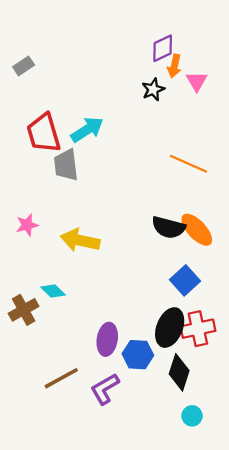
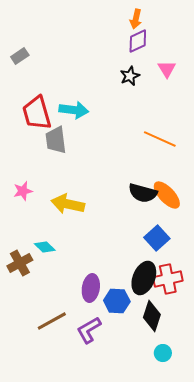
orange arrow: (174, 66) -> (136, 19), moved
cyan arrow: (87, 130) -> (74, 110), turned 40

